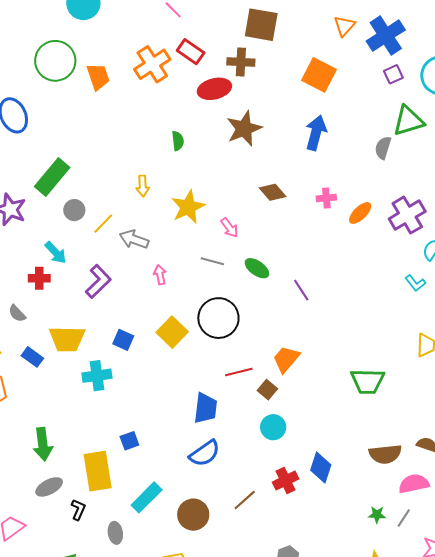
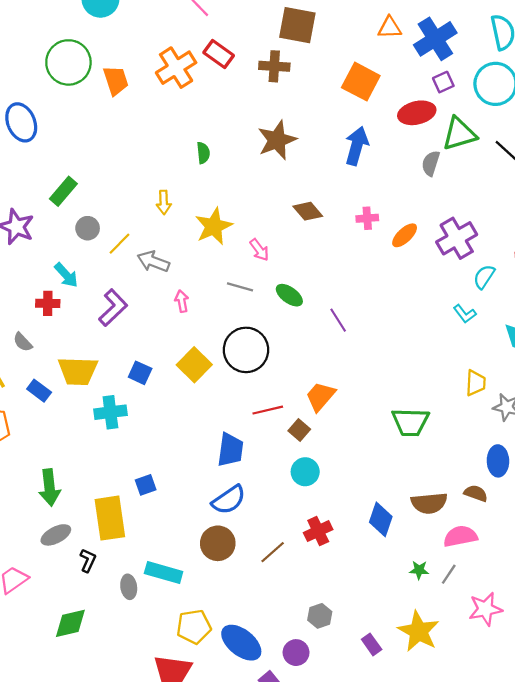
orange triangle: (344, 26) -> (390, 28), turned 45
red ellipse: (214, 89) -> (417, 113), moved
green rectangle: (52, 177) -> (63, 191), size x0.7
blue diamond: (321, 468) -> (381, 519), moved
cyan rectangle: (147, 497) -> (164, 572), moved, turned 60
brown circle: (193, 515) -> (218, 543), moved

